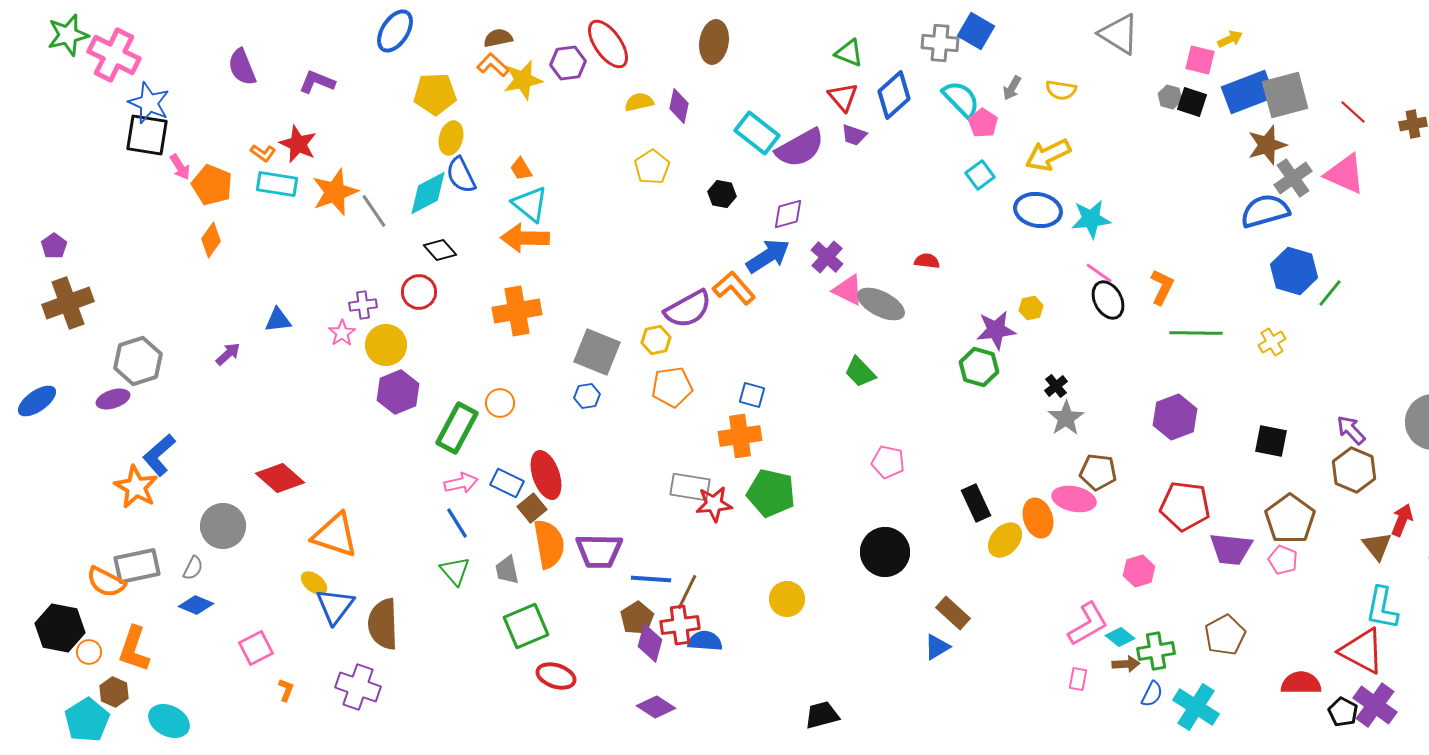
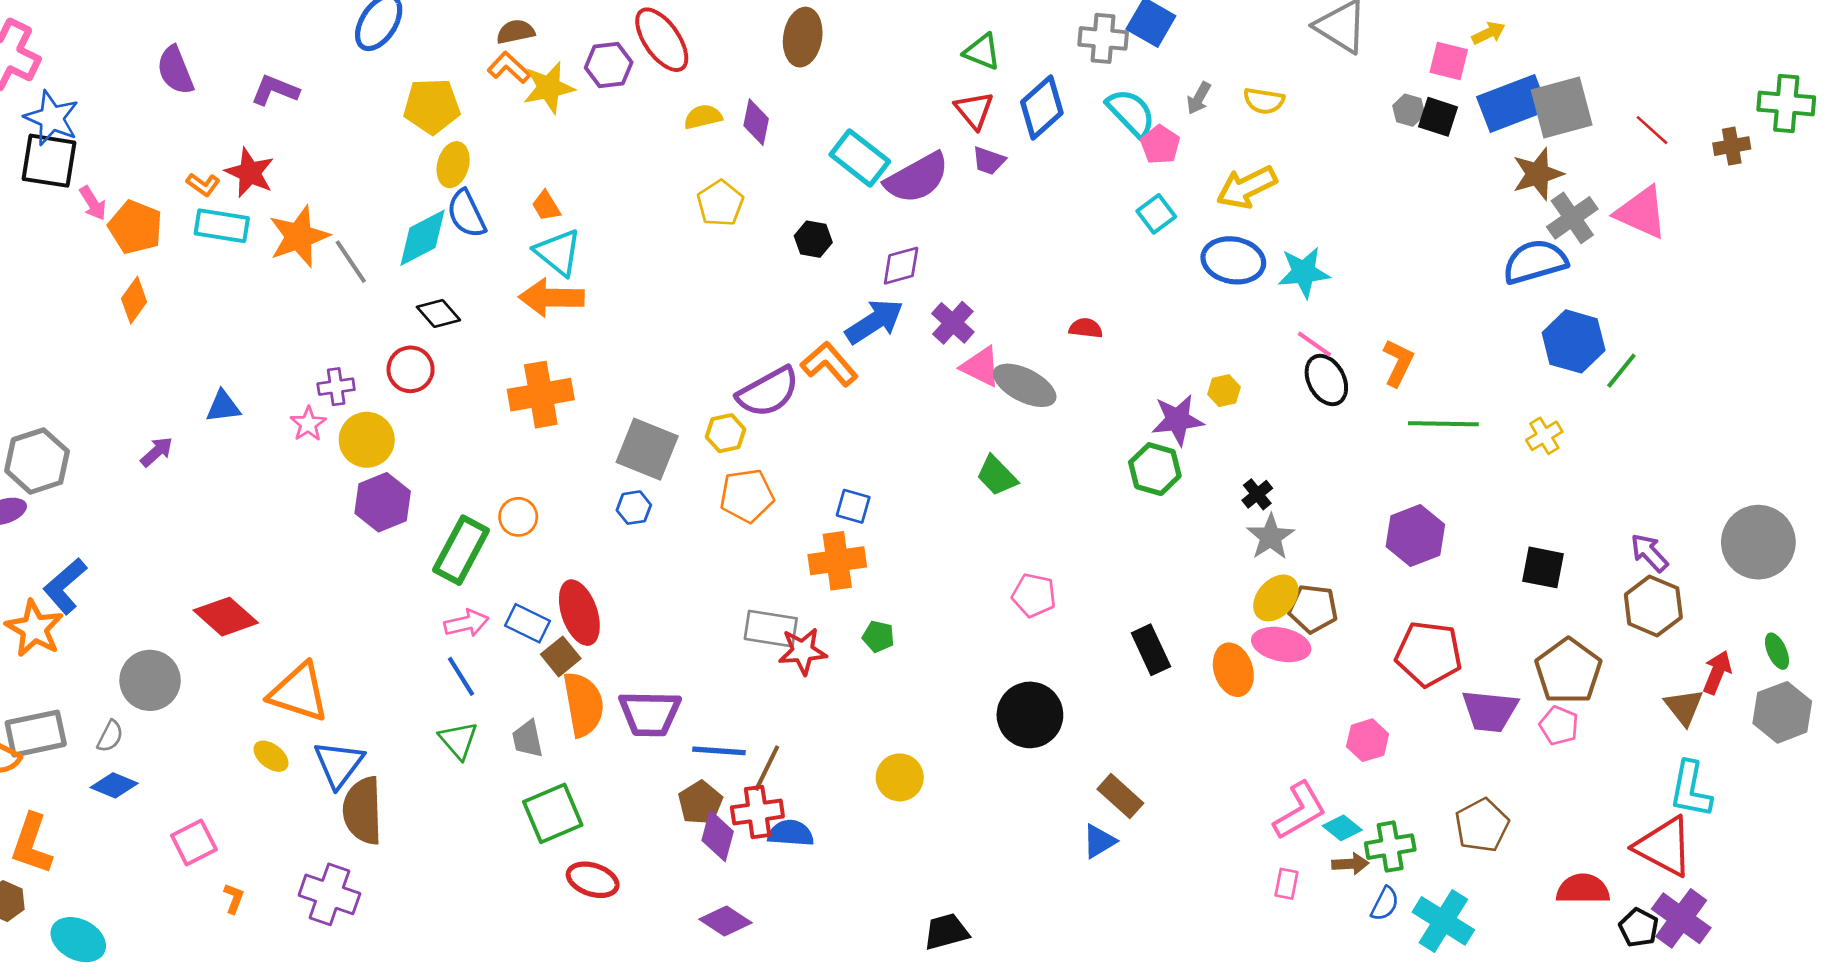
green pentagon: (771, 493) -> (878, 637), size x0.5
yellow ellipse: (1005, 540) -> (1276, 598), moved
blue triangle: (335, 606) -> (339, 764), moved

